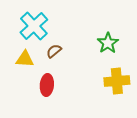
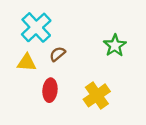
yellow cross: (117, 81) -> (97, 95), moved, turned -30

